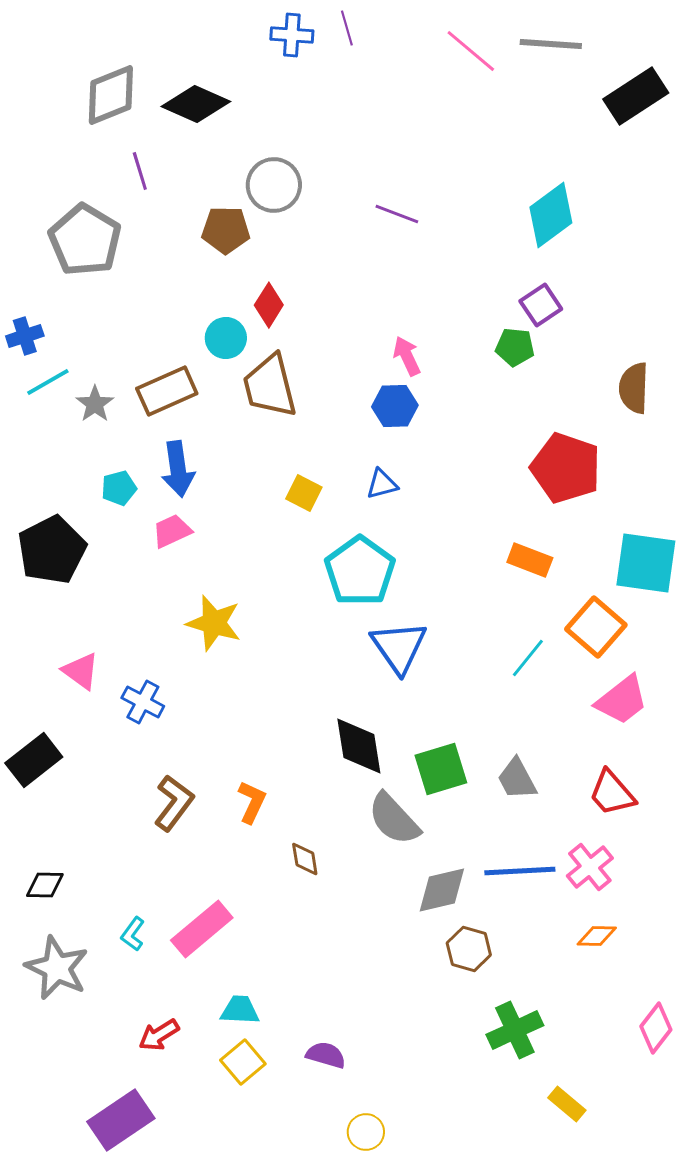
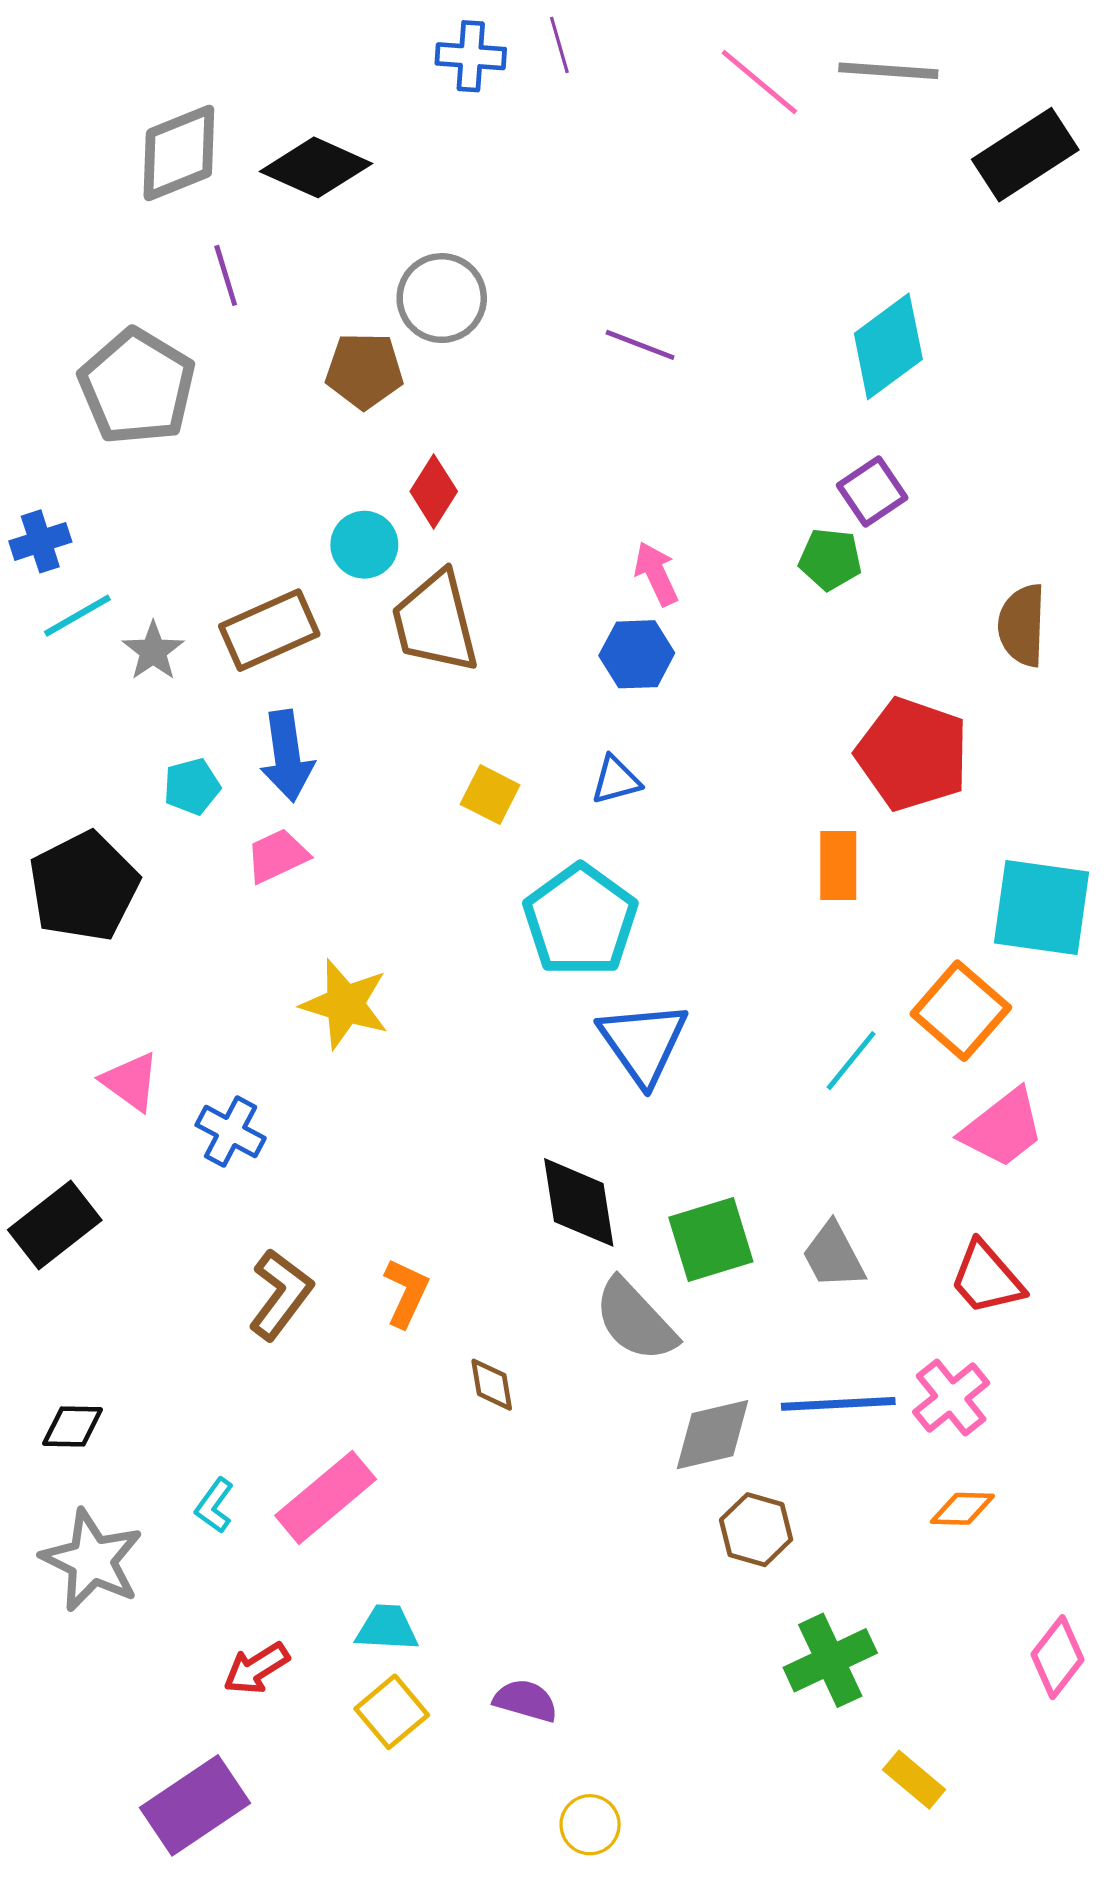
orange rectangle: (530, 560) -> (838, 866), moved, turned 69

